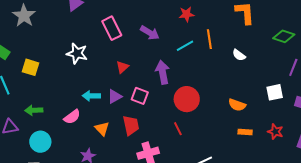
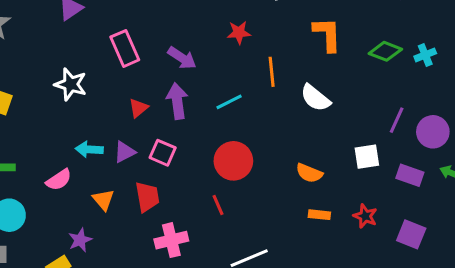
green diamond: (284, 36) -> (385, 51), moved
cyan line: (185, 46) -> (229, 102), moved
white semicircle: (239, 55) -> (315, 98), size x1.5
purple arrow: (163, 72) -> (177, 101), moved

